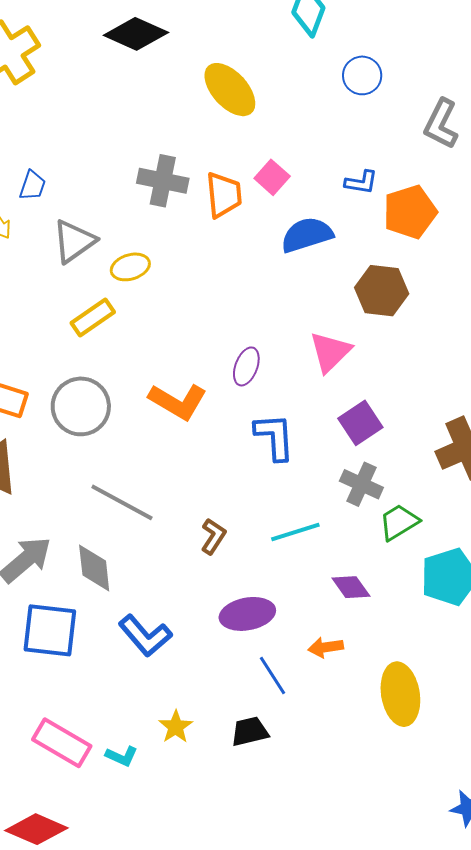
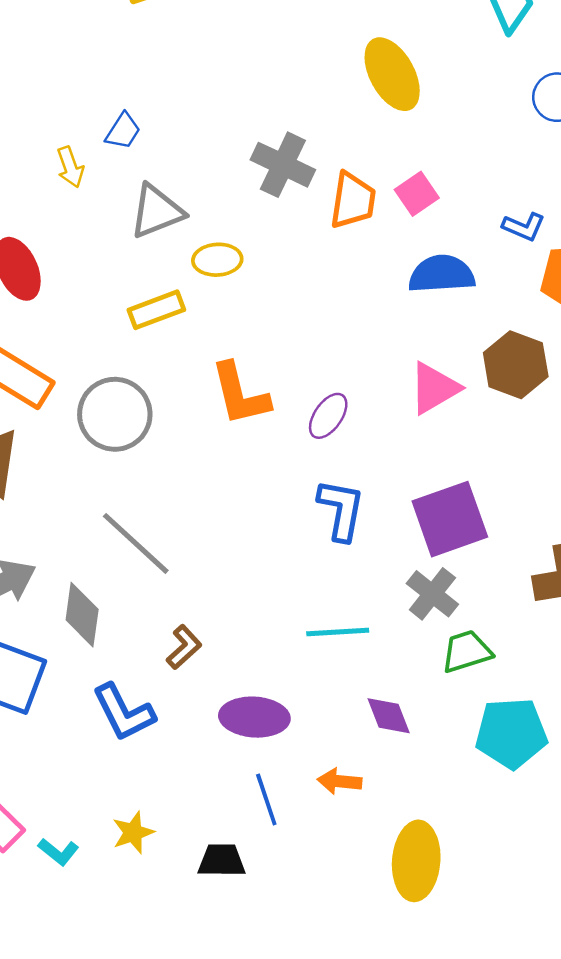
pink triangle: (330, 352) -> (434, 388), moved
orange L-shape: (178, 401) -> (240, 394), moved, turned 32
purple square: (360, 423) -> (450, 519), size x1.4
brown L-shape: (213, 536) -> (184, 647), moved

